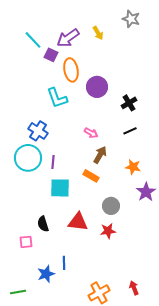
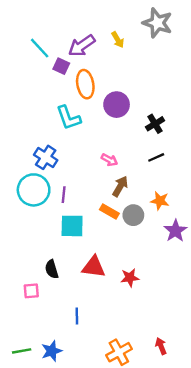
gray star: (131, 19) -> (157, 23), size x1.4
gray circle: (111, 206) -> (133, 215), moved
blue star: (46, 274) -> (52, 351), moved

